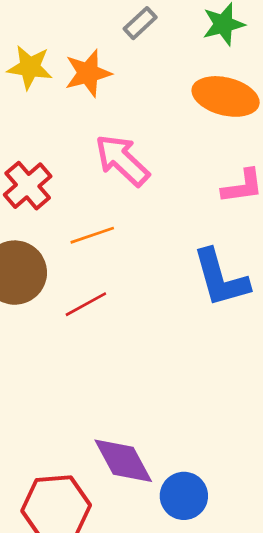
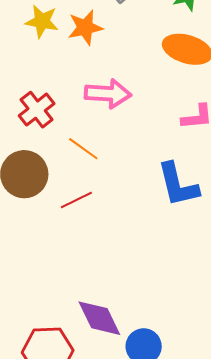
pink arrow: (122, 160) -> (108, 94), turned 138
orange line: (92, 235) -> (83, 149), turned 52

